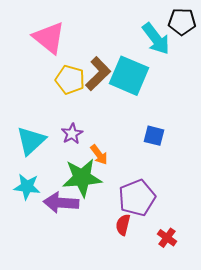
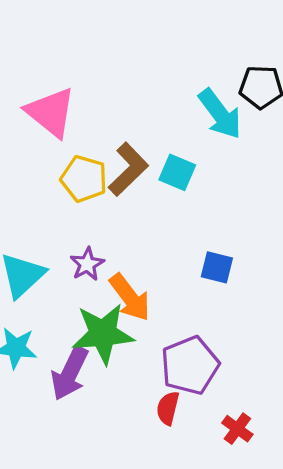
cyan square: (129, 76) -> (177, 172), size x0.6
orange arrow: (99, 155) -> (130, 297), size x1.5
purple arrow: (61, 203) -> (70, 373), turned -68

